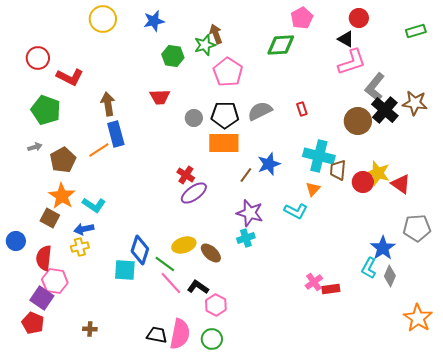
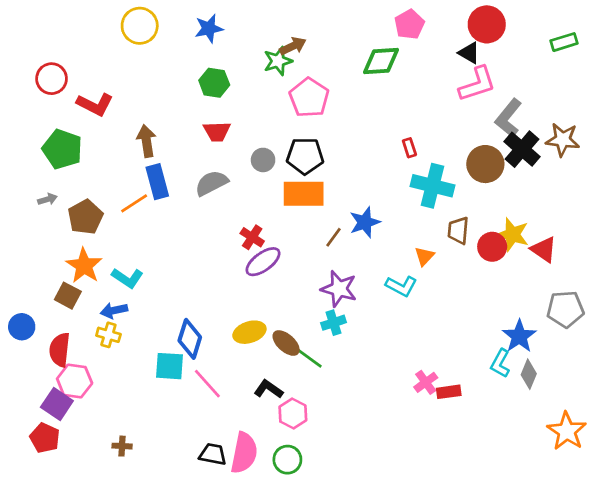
red circle: (359, 18) -> (487, 24), size x1.4
brown arrow: (216, 34) -> (293, 46), turned 84
green hexagon: (173, 56) -> (214, 83), moved
gray semicircle: (260, 111) -> (212, 183), moved
cyan cross: (319, 156) -> (433, 186), moved
yellow cross: (80, 247) -> (108, 335), turned 30
green line: (165, 264) -> (309, 358), moved
pink line: (171, 283) -> (207, 384), moved

